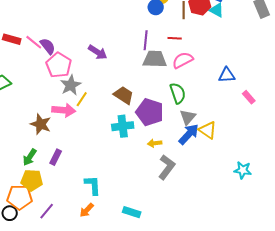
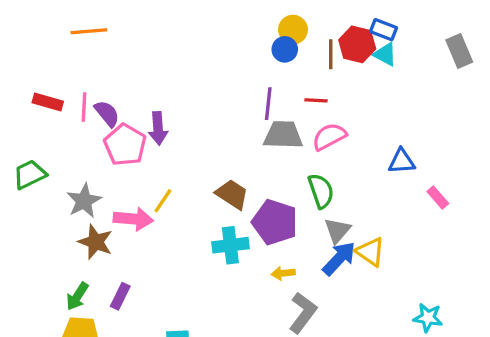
pink line: (34, 42) -> (84, 107), turned 54
purple arrow: (98, 52) -> (158, 128), moved, turned 54
gray star: (71, 85) -> (84, 201), moved

